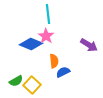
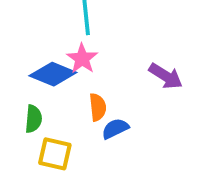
green semicircle: (16, 81) -> (34, 119), moved, turned -56
yellow square: (32, 85) -> (55, 154), turned -30

